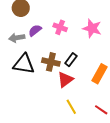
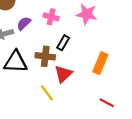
black rectangle: (71, 60) -> (63, 43), moved
yellow line: (71, 107) -> (47, 93), moved

